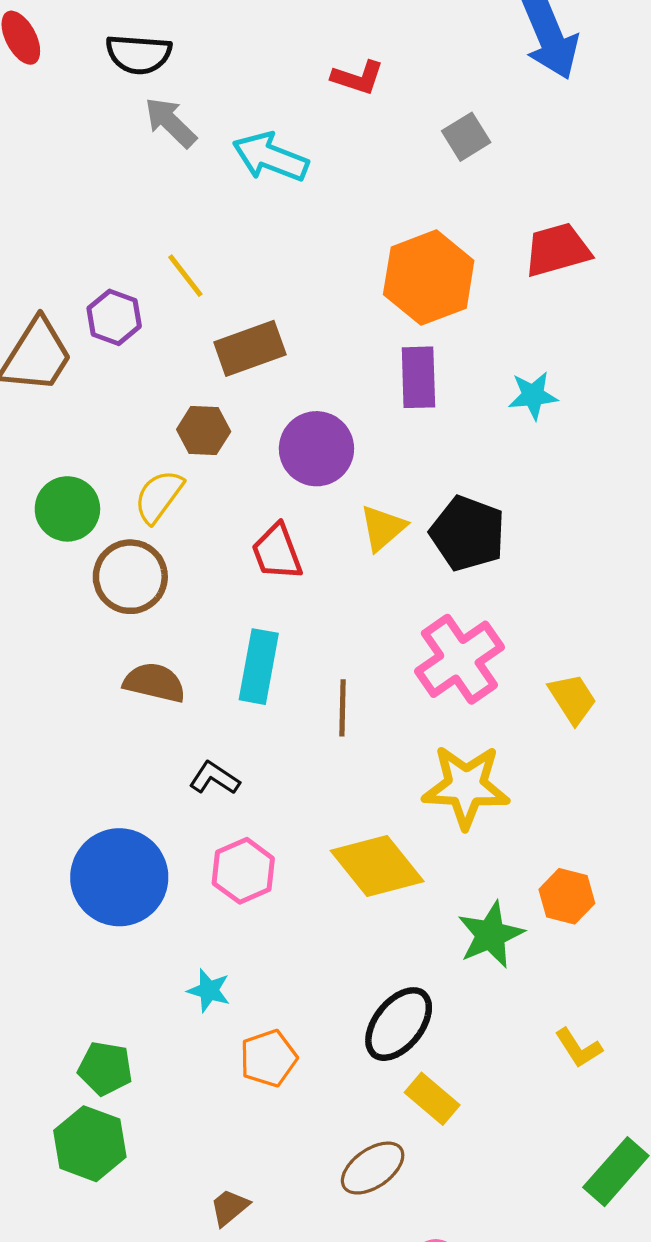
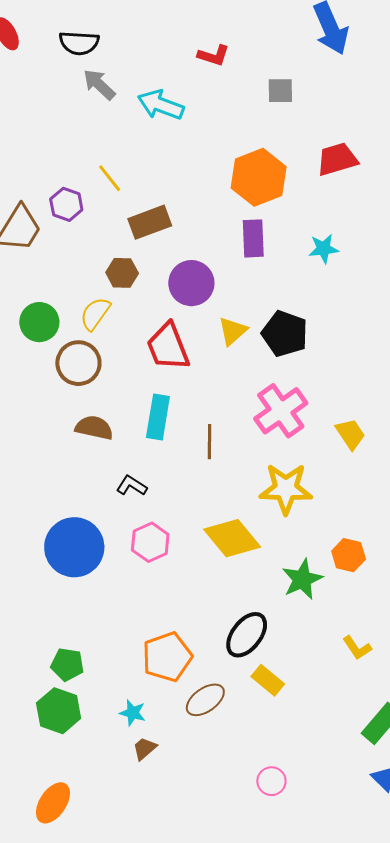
gray square: (466, 137) -> (280, 91), turned 32
red trapezoid: (277, 552) -> (168, 347), size x1.4
cyan star: (209, 990) -> (133, 713), moved
orange pentagon: (268, 1058) -> (167, 657), size x1.4
brown ellipse: (373, 1168) -> (205, 700), moved

